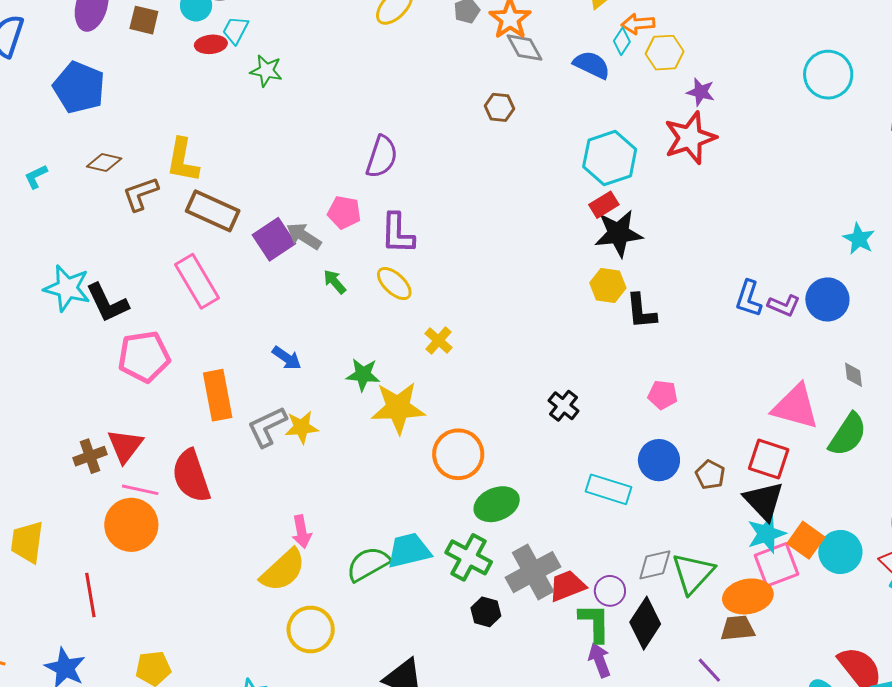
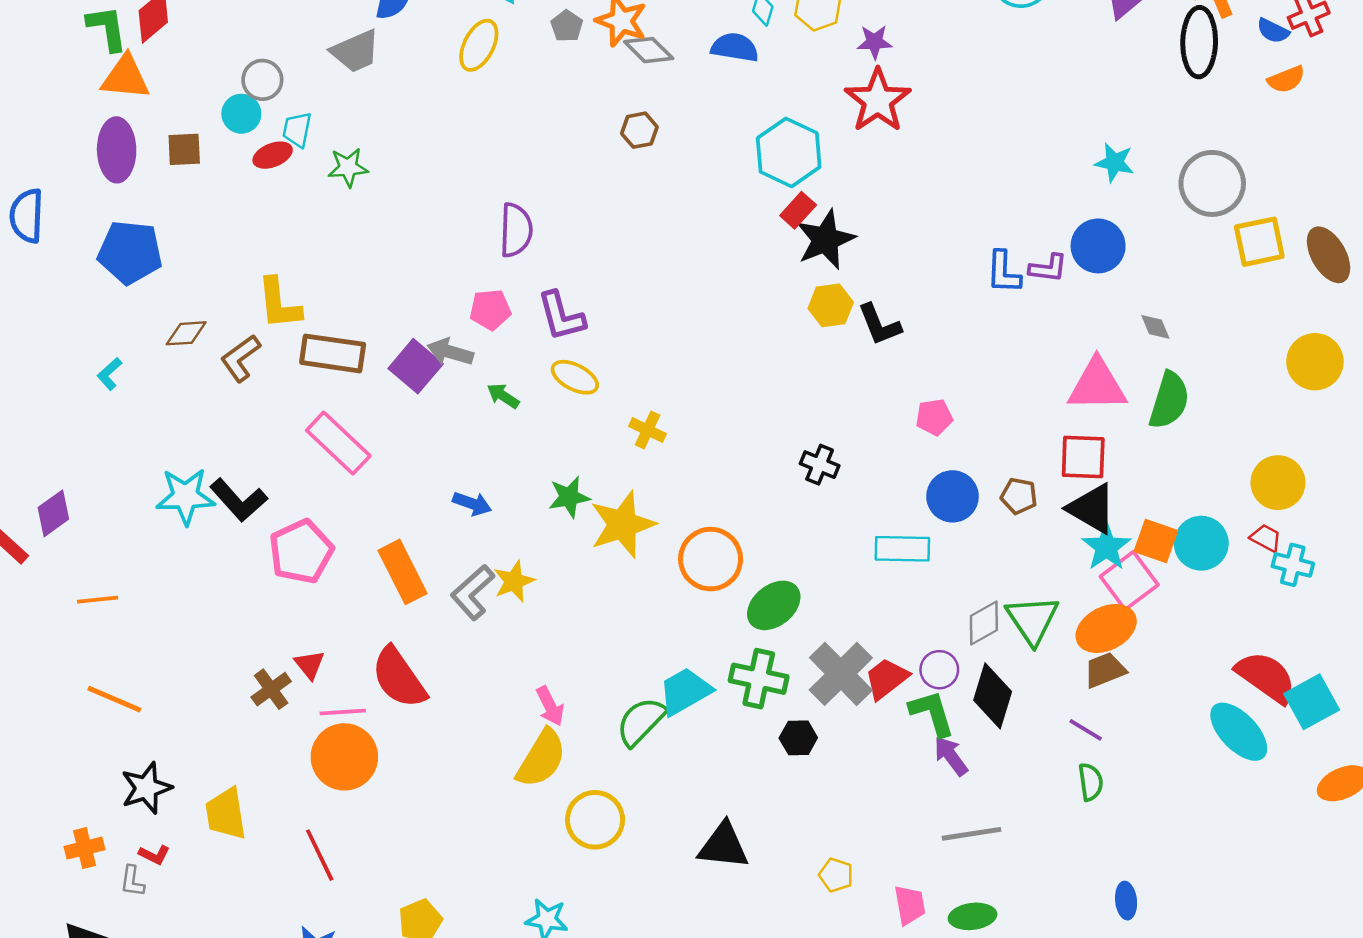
red triangle: (125, 446) -> (310, 665), size x0.7

